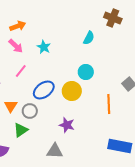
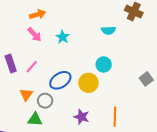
cyan semicircle: (89, 38) -> (108, 30), turned 56
pink line: (21, 71) -> (32, 67), moved
orange line: (109, 104) -> (115, 117), moved
green triangle: (21, 130) -> (35, 119), turned 35

